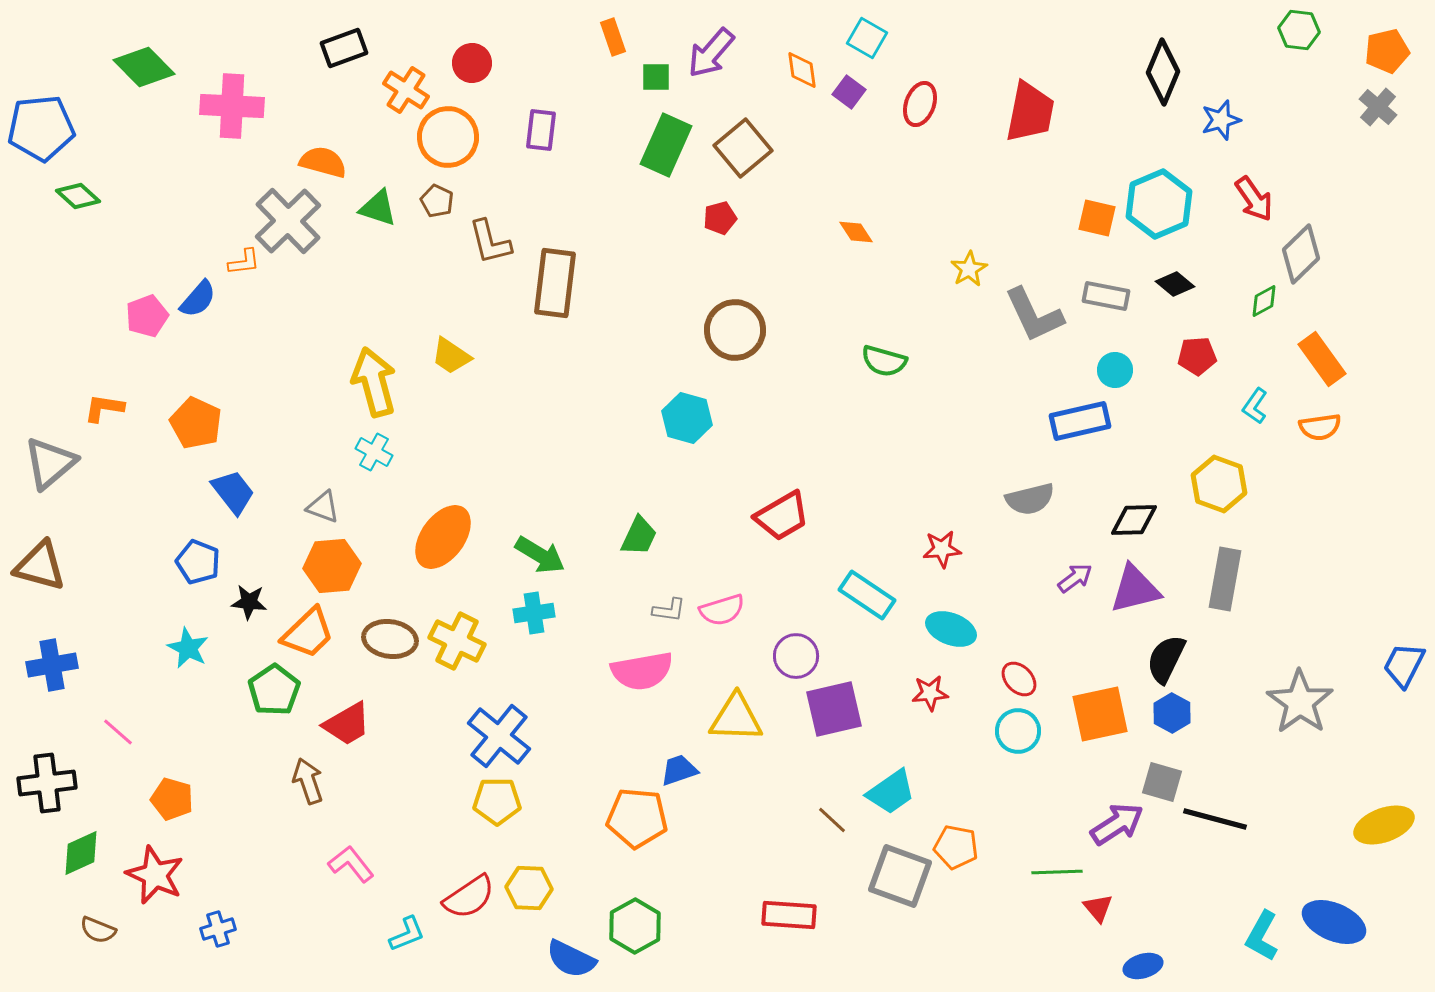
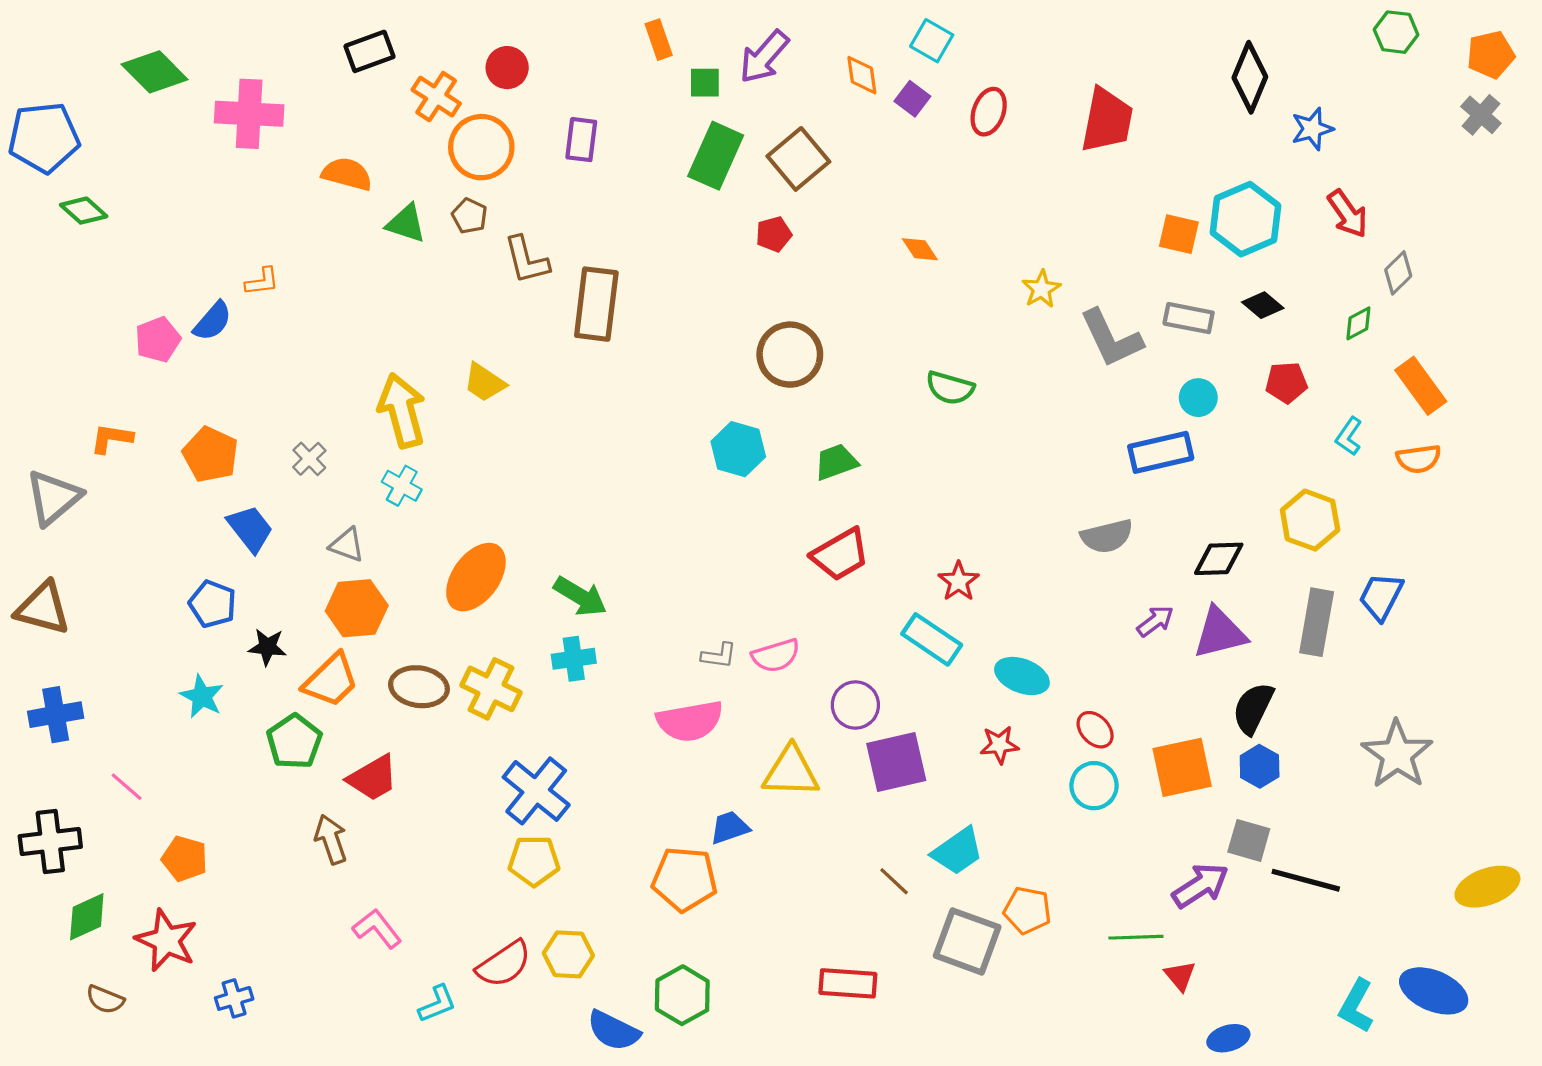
gray cross: (288, 221) -> (309, 459), moved, size x0.5
gray diamond: (1301, 254) -> (1398, 273), size x0.7
green trapezoid: (639, 536) -> (836, 462), moved, turned -135
red star: (942, 549) -> (959, 581), moved, turned -30
blue trapezoid: (1404, 665) -> (1381, 596), moved

